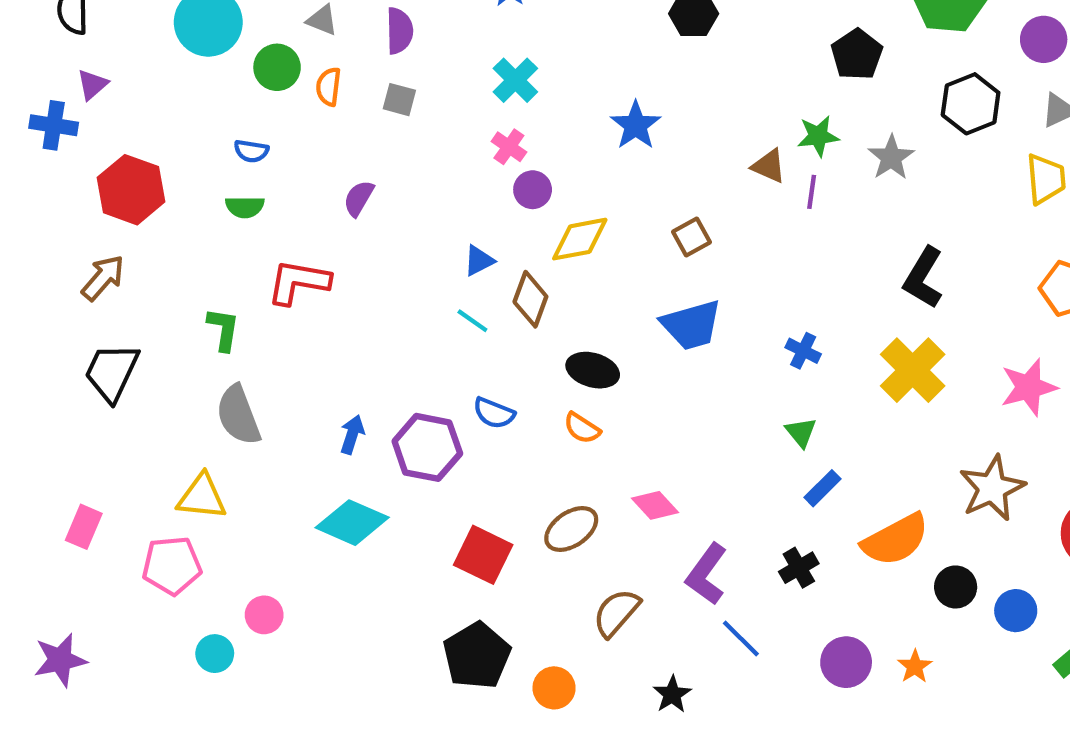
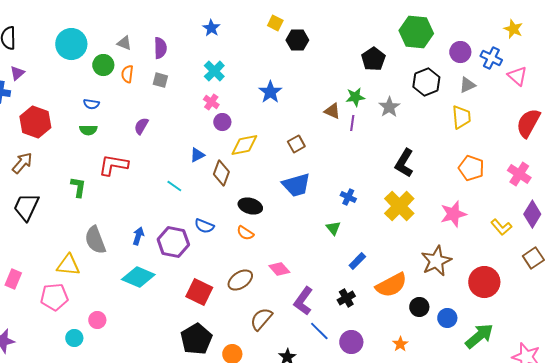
cyan line: (472, 321) -> (174, 186), moved
gray semicircle: (238, 415) -> (95, 240), moved
green triangle: (801, 432) -> (333, 228), moved
purple circle: (846, 662) -> (351, 342), moved

